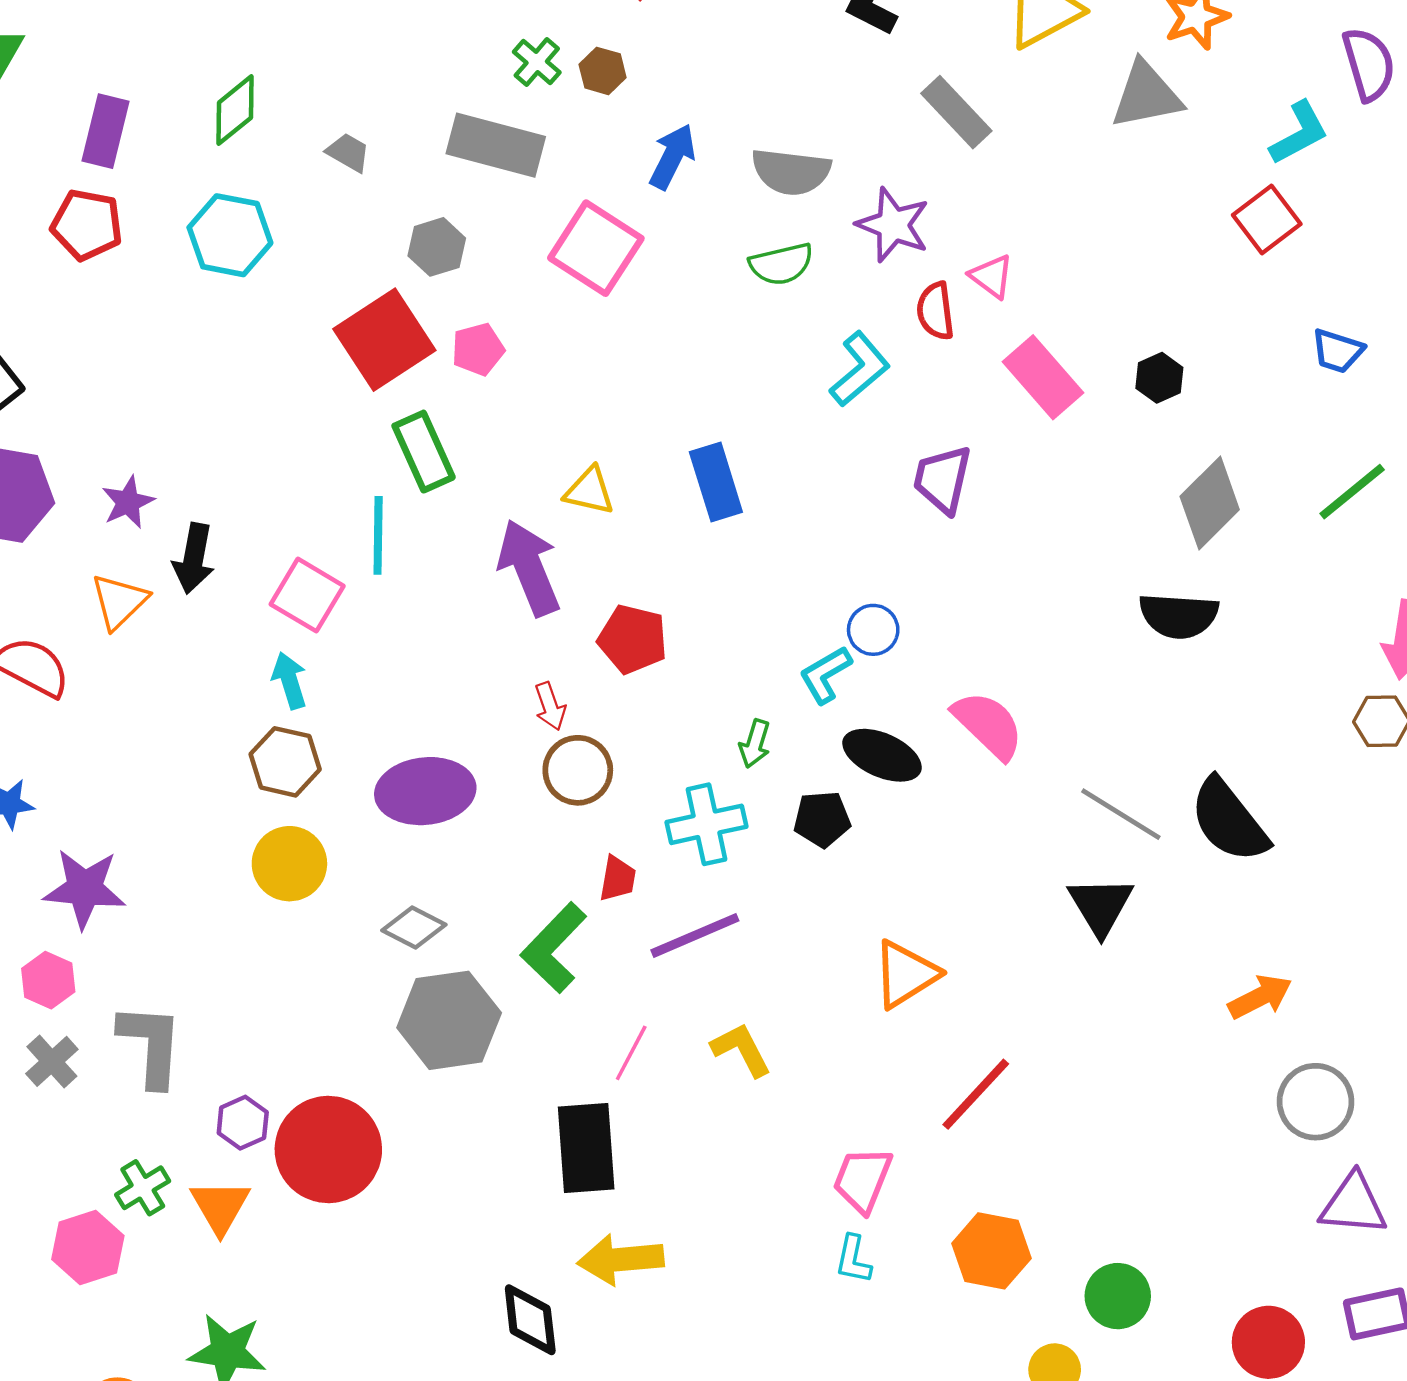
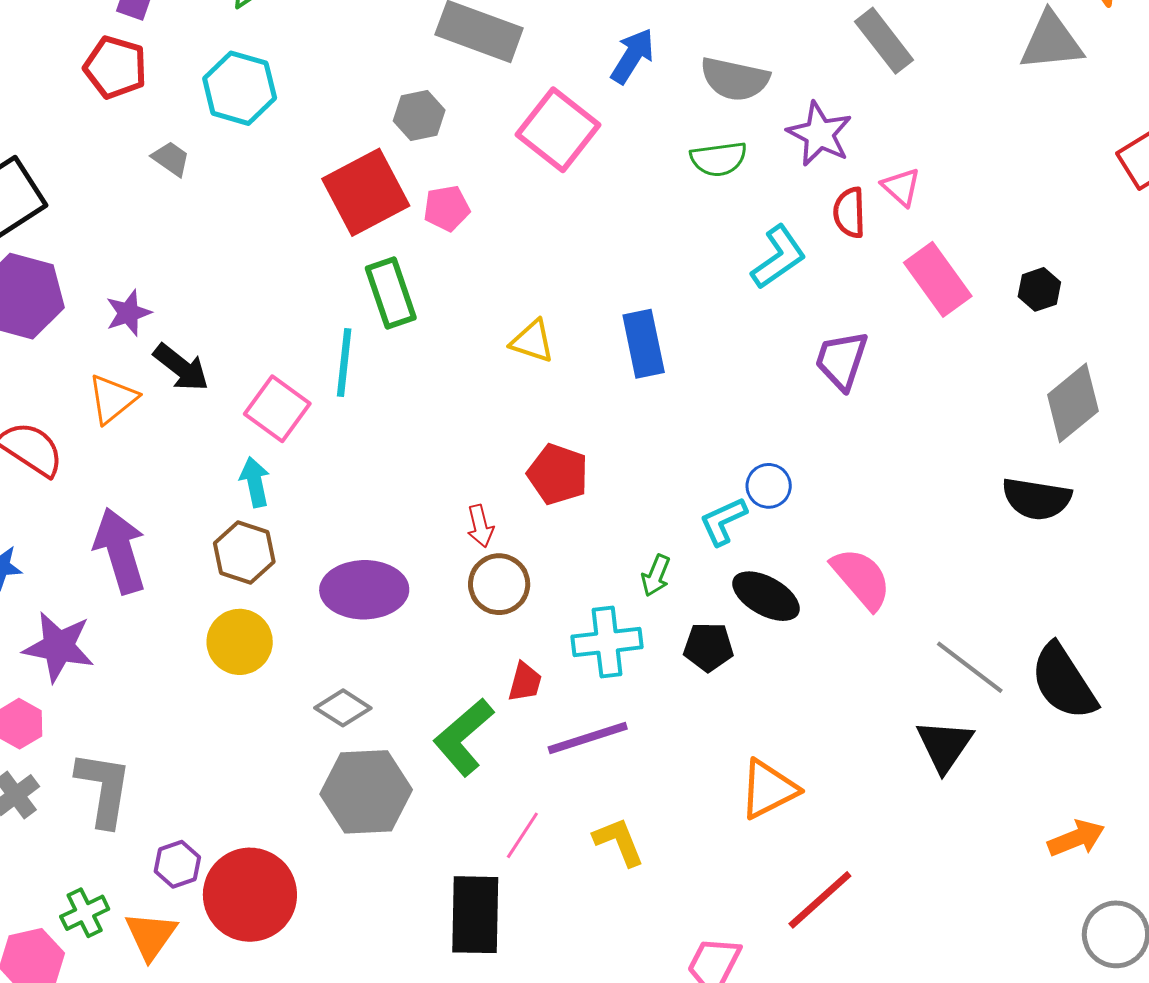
gray trapezoid: (348, 153) -> (171, 159), moved
black arrow: (194, 558) -> (181, 367), turned -68
purple arrow: (529, 568) -> (120, 551), moved

